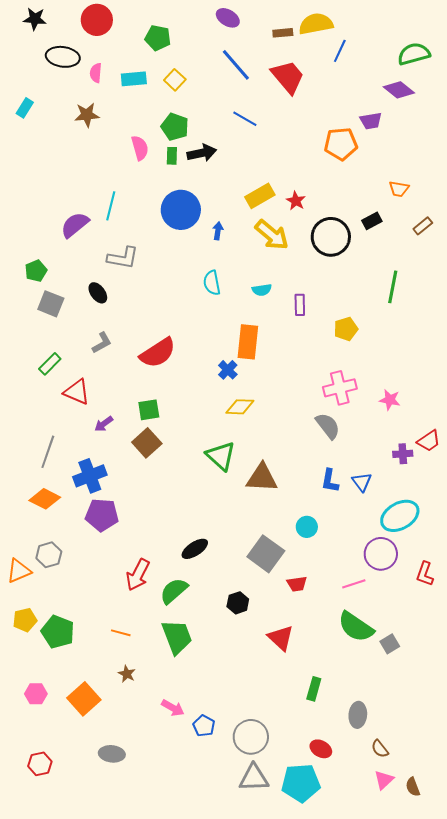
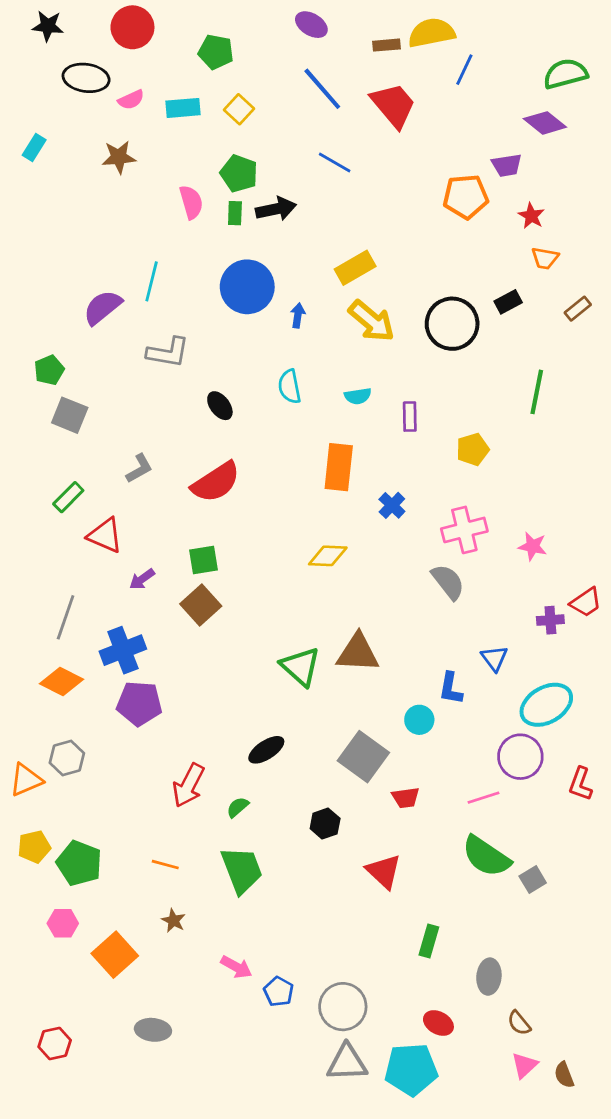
pink semicircle: (96, 73) -> (131, 100), turned -120
red star: (296, 201) -> (531, 216), moved
black ellipse: (98, 293) -> (220, 406), moved
blue cross: (228, 370) -> (392, 505), moved
green triangle: (221, 456) -> (300, 667), moved
blue L-shape: (330, 481) -> (451, 688), moved
green semicircle: (174, 591) -> (238, 807), size x0.6
pink hexagon: (36, 694) -> (63, 923), moved

